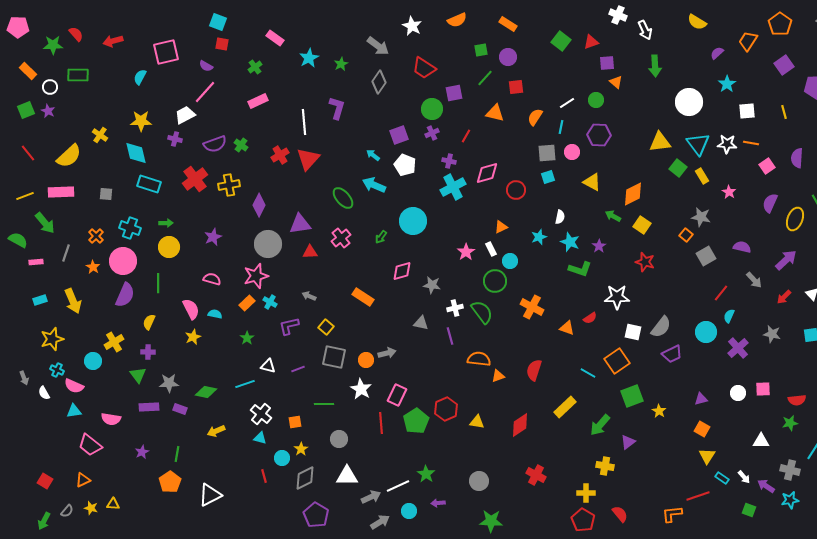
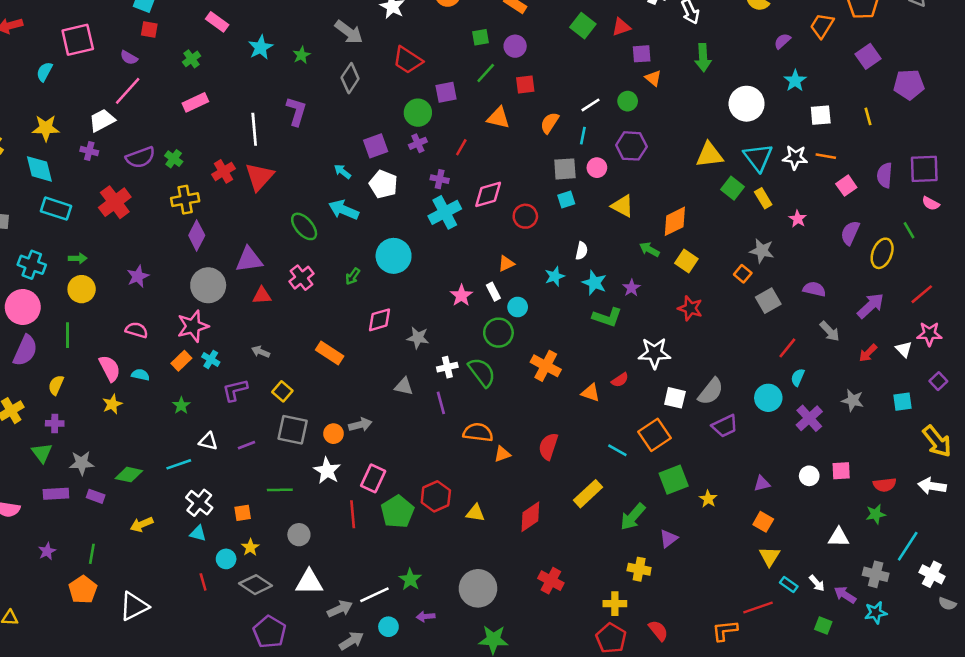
yellow cross: (229, 185) -> (185, 200), moved
gray diamond: (305, 478) -> (255, 585), turned 60
gray circle: (479, 481) -> (478, 588), size x1.5

